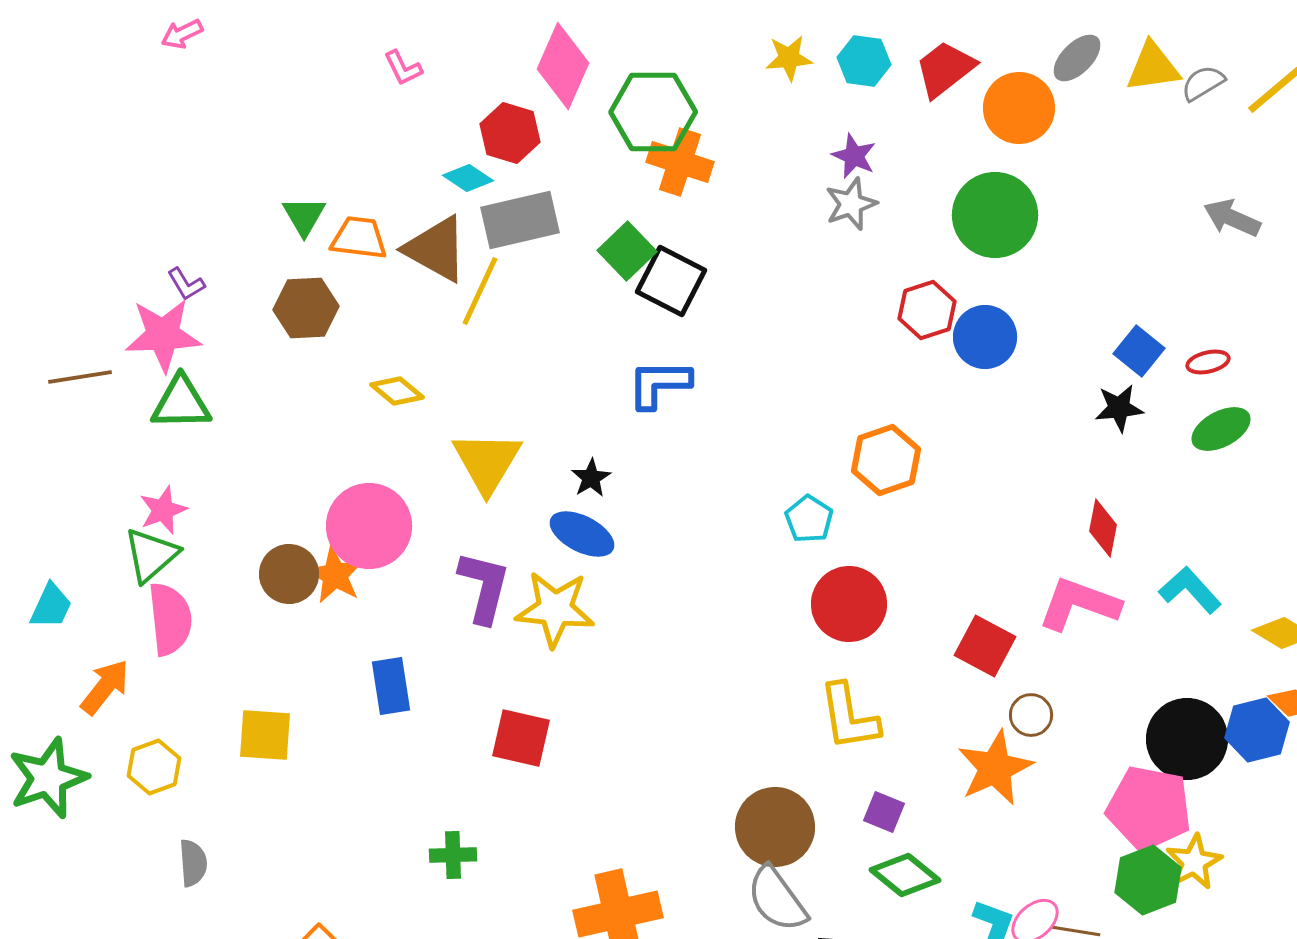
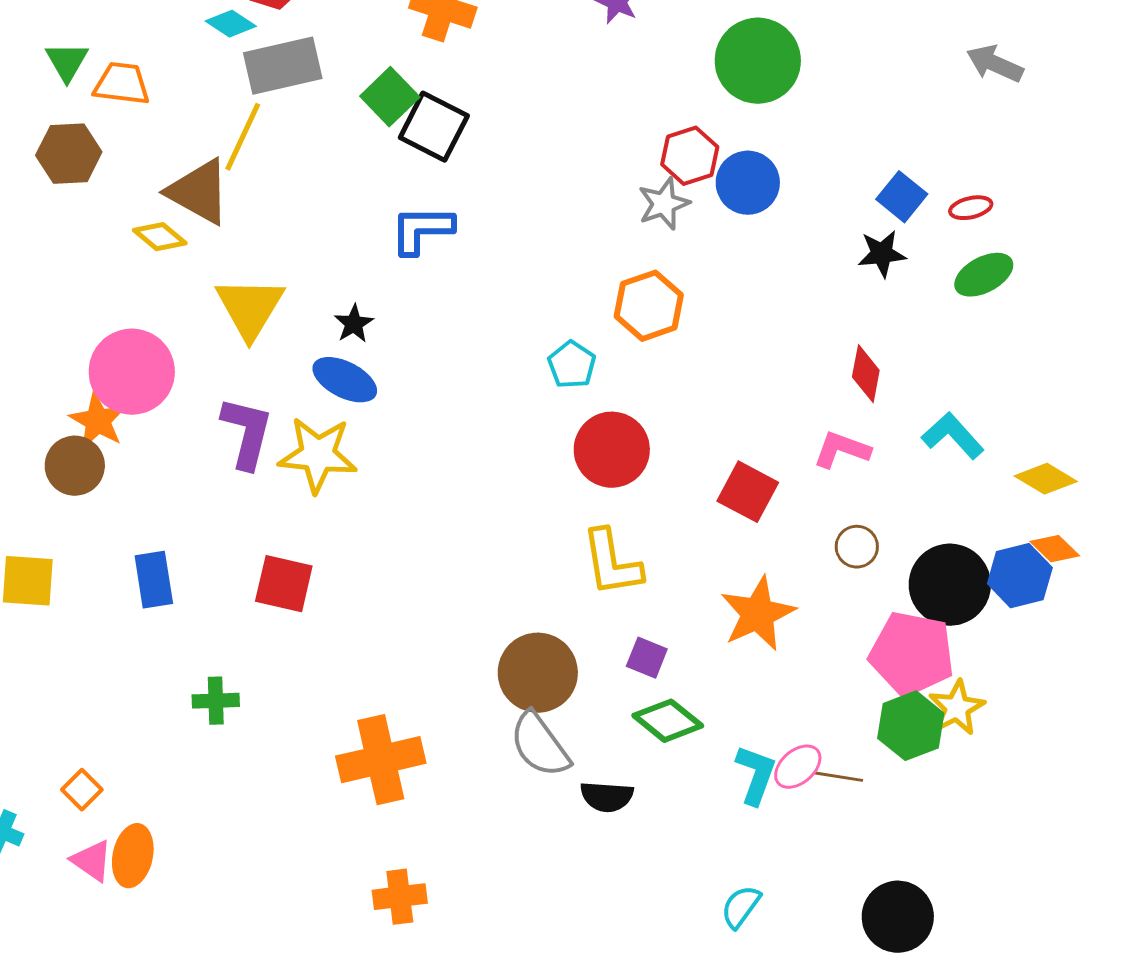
gray star: (851, 204) -> (664, 204), moved
brown triangle: (436, 249) -> (199, 192), moved
brown circle: (289, 574) -> (75, 466), moved
pink L-shape: (1079, 604) -> (842, 450), size x0.7
blue rectangle: (391, 686) -> (154, 580), moved
brown circle: (1031, 715) -> (857, 547), moved

